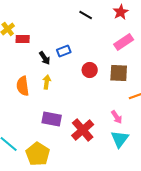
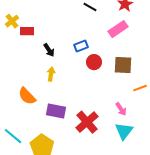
pink rectangle: (124, 42) -> (118, 29), moved
blue rectangle: (64, 51) -> (81, 46), moved
orange semicircle: (23, 86) -> (27, 96), moved, turned -36

